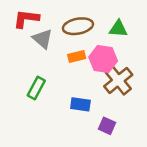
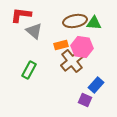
brown ellipse: (78, 26) -> (75, 21), moved
brown cross: (118, 80) -> (72, 61), moved
blue rectangle: (80, 104) -> (96, 85), moved, turned -56

